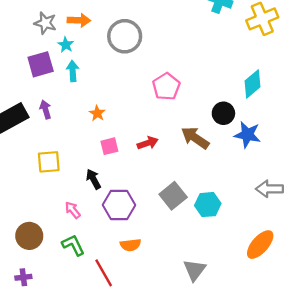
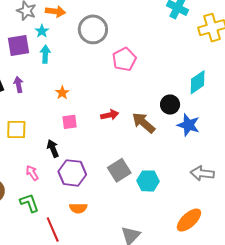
pink pentagon: (166, 87) -> (124, 59), moved
red arrow: (148, 143) -> (110, 115), moved

